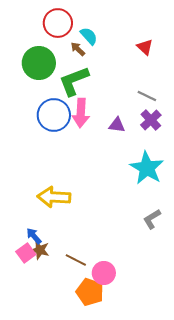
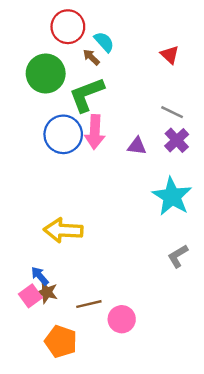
brown line: (76, 260) -> (89, 304), turned -40
orange pentagon: (90, 292) -> (61, 341), moved

